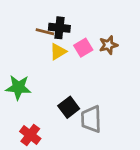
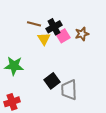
black cross: (59, 28) -> (54, 27), moved, turned -35
yellow triangle: (58, 52) -> (44, 39), turned -32
red cross: (30, 135) -> (12, 102), moved, turned 35

